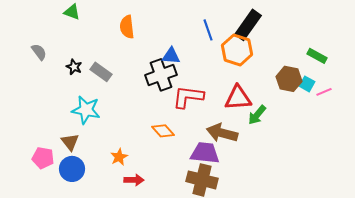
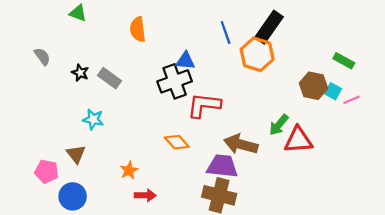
red triangle: (238, 98) -> (298, 140), moved
cyan star: (86, 110) -> (93, 119), size x0.7
blue circle: (72, 169) -> (73, 196), moved

